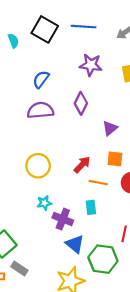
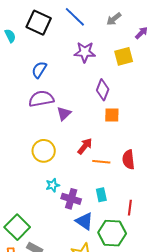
blue line: (84, 27) -> (75, 17), turned 45
purple diamond: (81, 103) -> (103, 90), moved
purple triangle: (110, 128) -> (64, 113), moved
orange square: (115, 159) -> (112, 115), moved
cyan rectangle: (91, 207) -> (101, 195), moved

